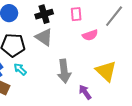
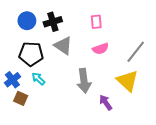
black cross: (44, 14) -> (53, 22), moved
gray line: (114, 16) -> (136, 52), moved
pink semicircle: (90, 35) -> (100, 49), moved

